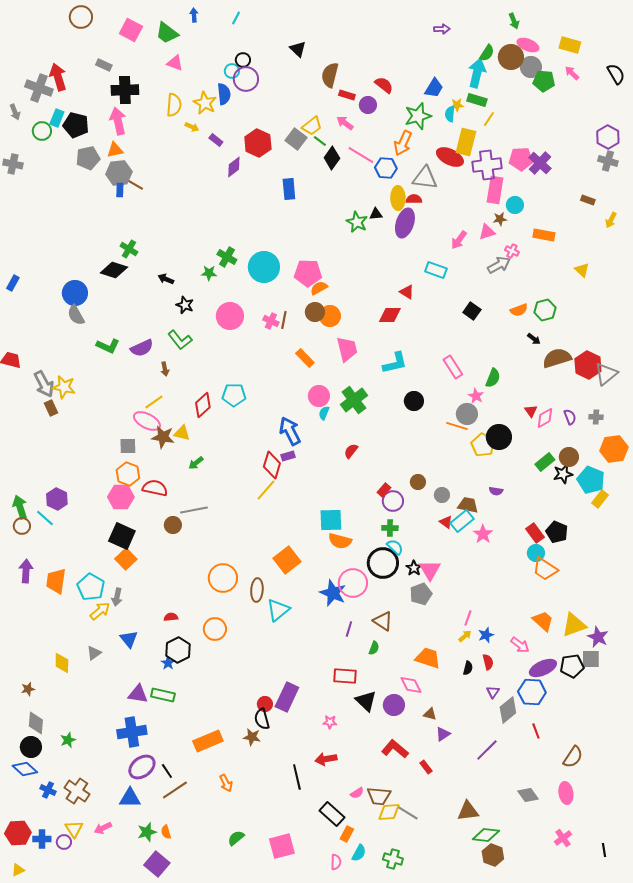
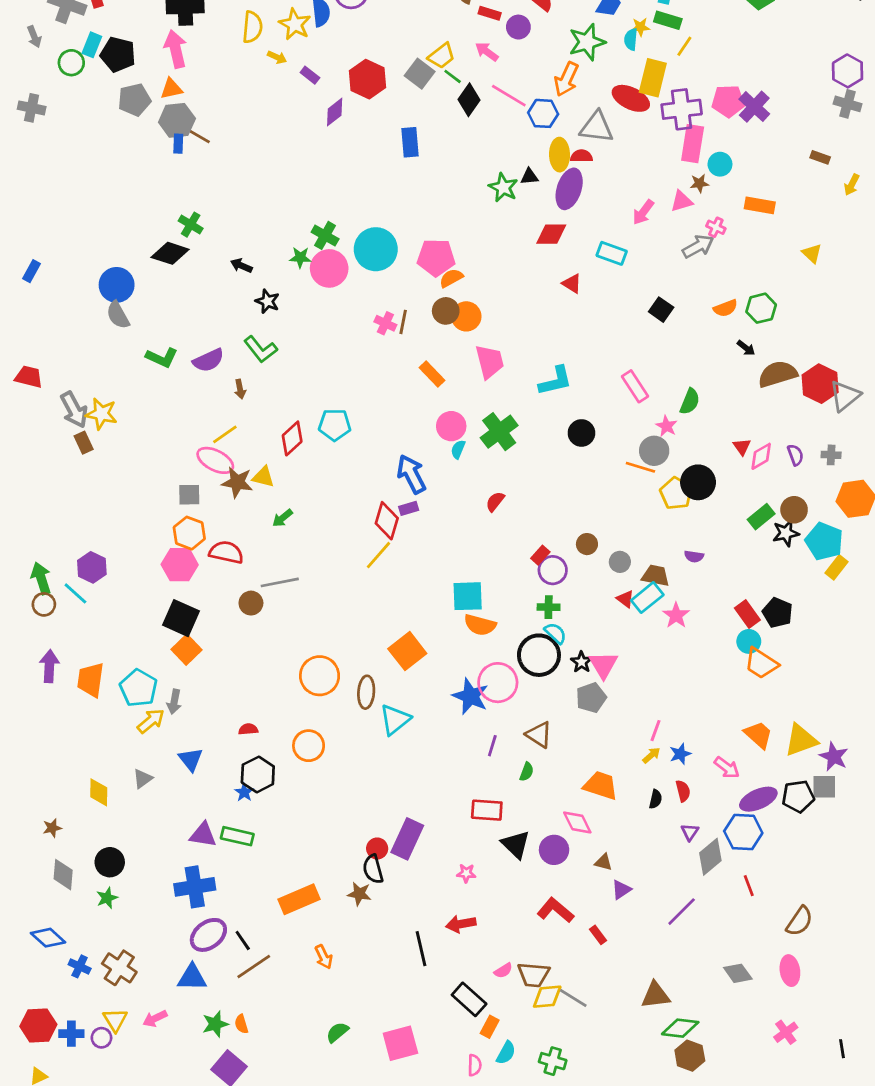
red diamond: (390, 315) -> (551, 234), moved
pink circle: (230, 316) -> (329, 268), moved
black circle: (31, 747) -> (110, 862), moved

